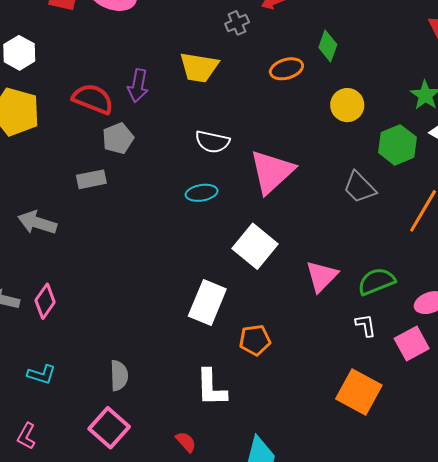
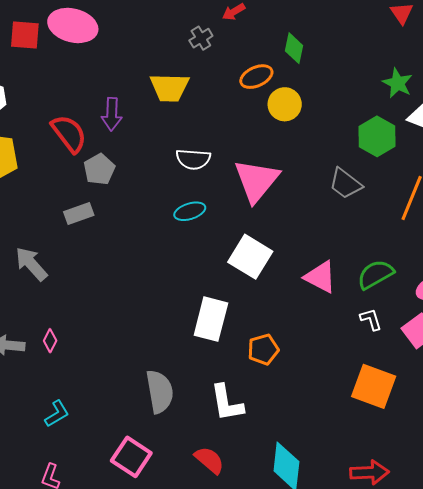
red semicircle: (93, 99) -> (69, 134), turned 39
yellow circle: (347, 105) -> (285, 104), moved
gray arrow: (37, 223) -> (31, 264), turned 39
pink triangle: (322, 276) -> (320, 277), turned -39
pink diamond: (45, 301) -> (50, 341), size x0.7
cyan L-shape: (41, 374) -> (57, 414), turned -40
gray semicircle: (119, 376) -> (160, 392), moved, size x1.4
red semicircle: (186, 442) -> (209, 460), size x1.4

